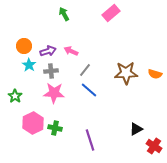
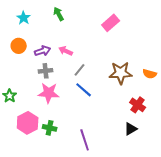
pink rectangle: (111, 13) -> (111, 23), moved
cyan star: (29, 65) -> (24, 18), moved
red cross: (154, 146) -> (138, 105), moved

